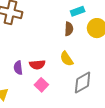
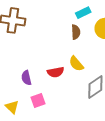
red semicircle: (37, 65) -> (56, 72), moved
pink square: (41, 85) -> (38, 100), moved, turned 32

